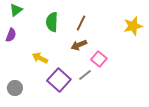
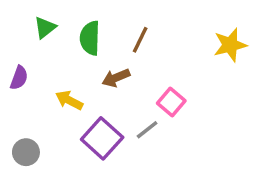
green triangle: (16, 10) -> (45, 28), moved
purple semicircle: (11, 35) -> (19, 78), moved
brown arrow: (79, 45) -> (116, 78), moved

